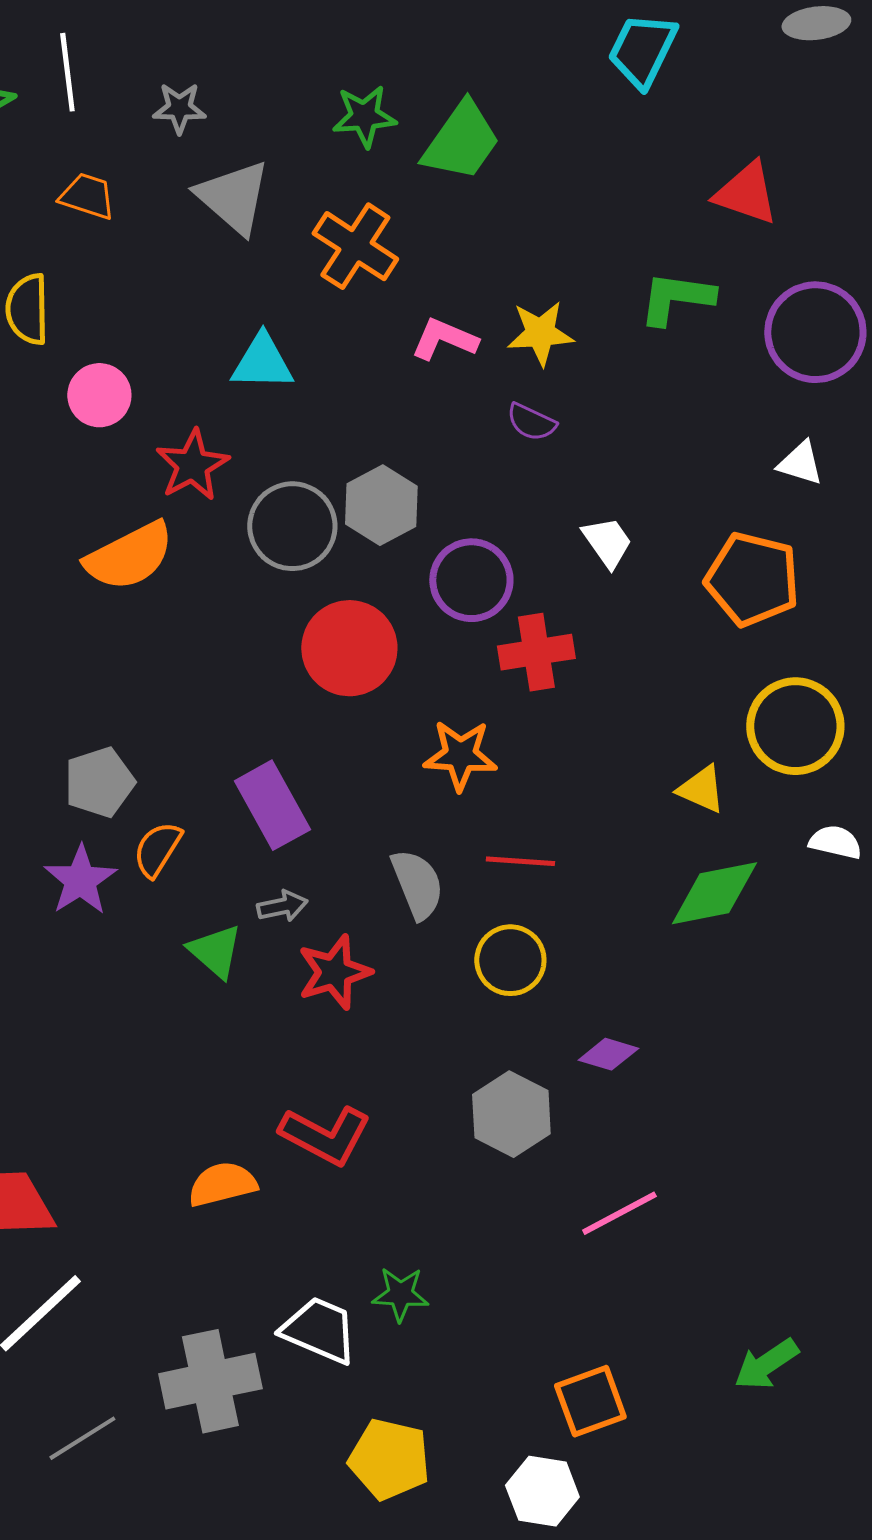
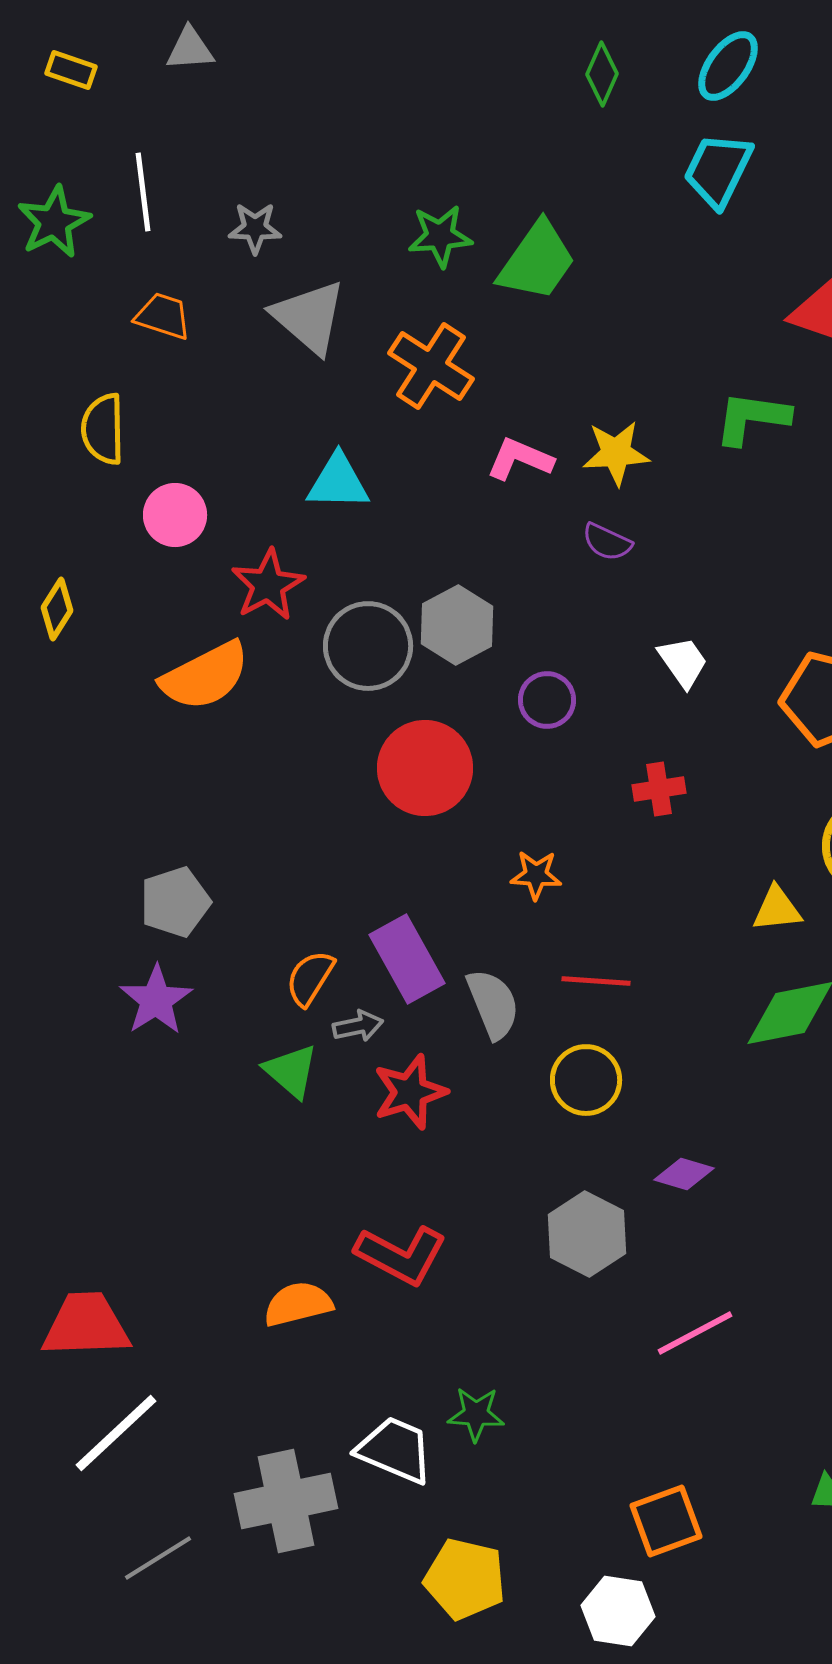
purple circle: (471, 580) -> (547, 700), size x0.7
red cross: (536, 652) -> (659, 789), moved, size x0.7
orange star: (460, 755) -> (536, 875), size x0.7
yellow triangle: (701, 789) -> (777, 909), turned -30
purple rectangle: (272, 805) -> (407, 959), moved
orange semicircle: (157, 849) -> (310, 978), moved

